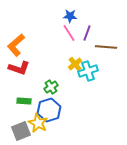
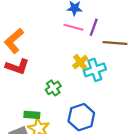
pink line: (69, 33) -> (73, 27), turned -42
green rectangle: (24, 101) -> (32, 115), moved
blue hexagon: (49, 110) -> (81, 117), moved

